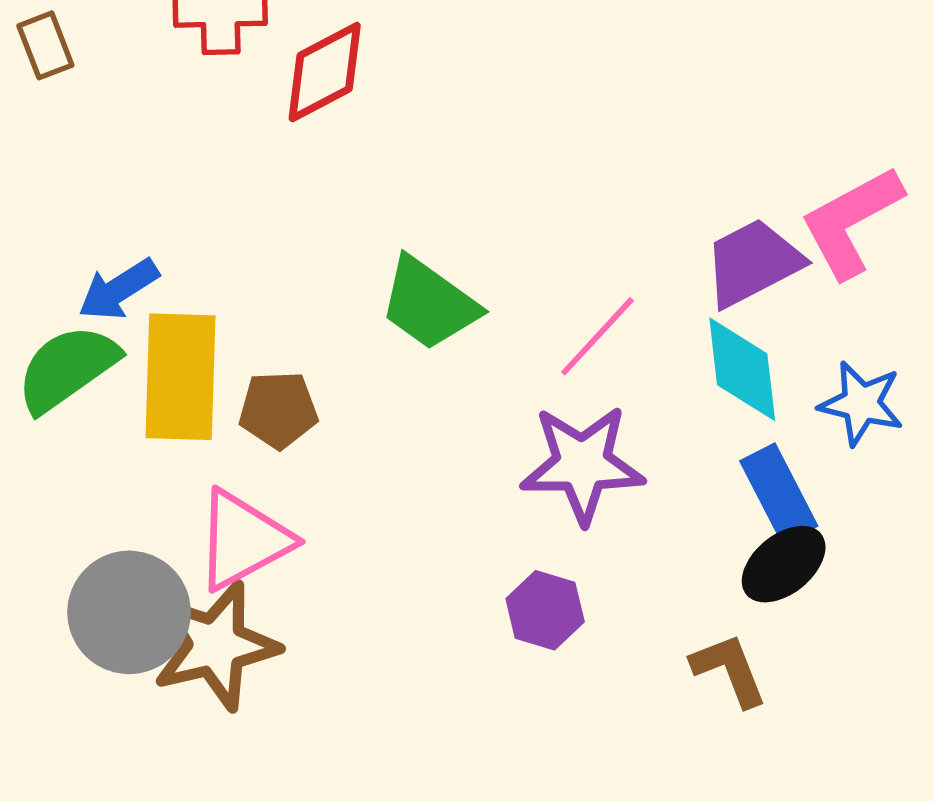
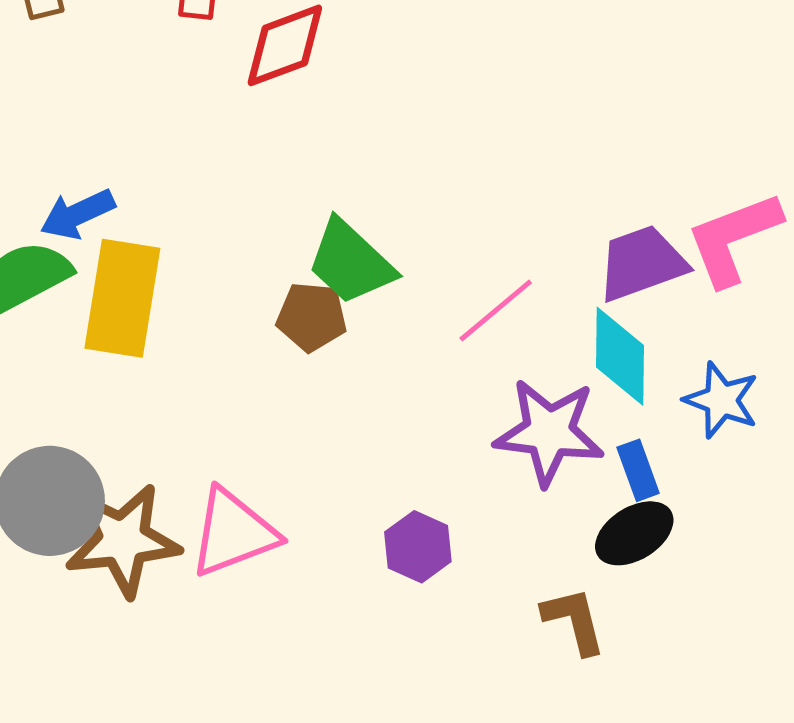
brown pentagon: (278, 410) -> (312, 317), moved
purple star: (582, 464) -> (549, 432), moved
blue rectangle: (779, 493) -> (638, 470), size x0.7
pink triangle: (243, 540) -> (233, 533), moved

